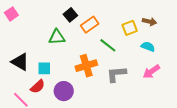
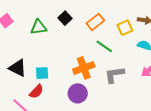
orange rectangle: (90, 25) -> (95, 22), moved
green triangle: (57, 37) -> (39, 27), moved
purple circle: (64, 91) -> (78, 93), moved

